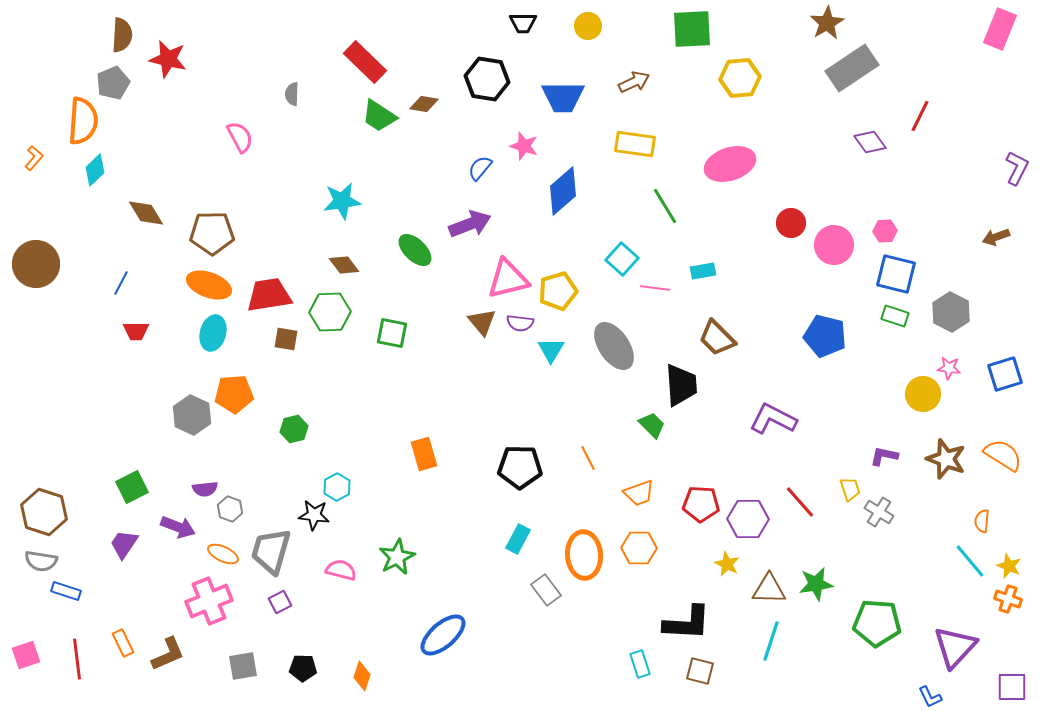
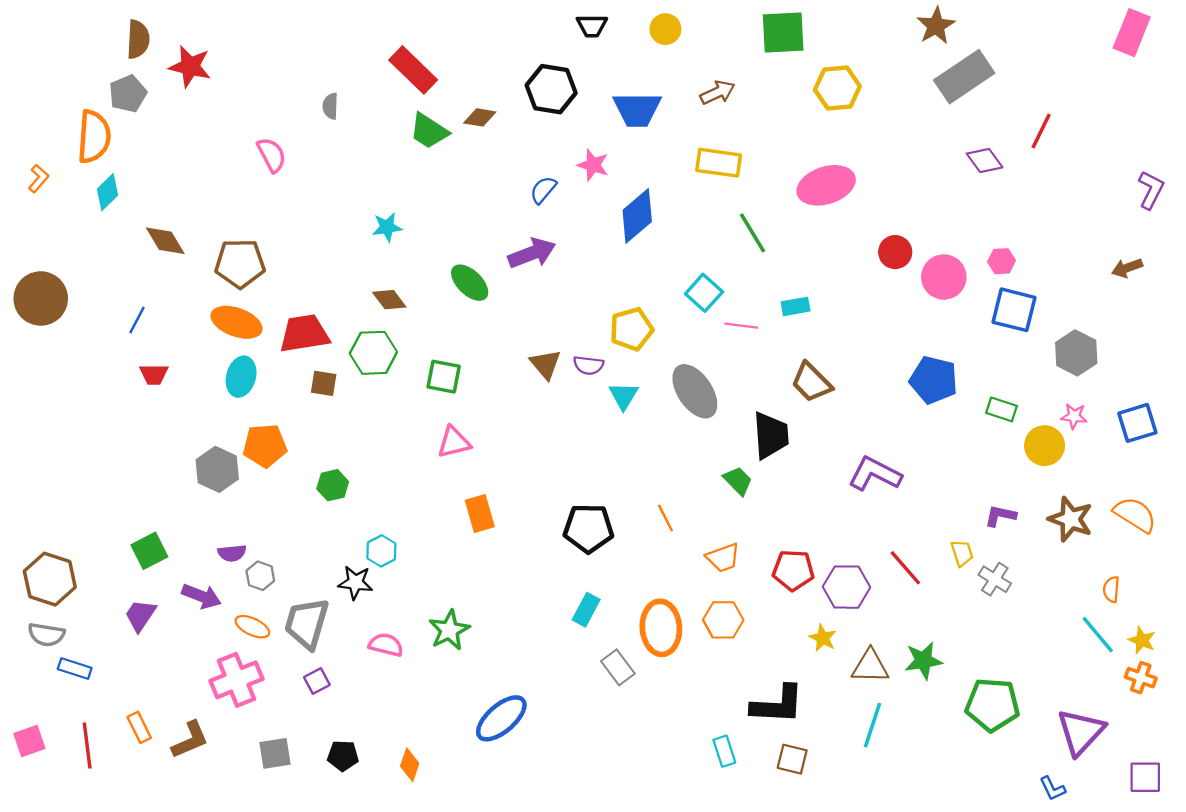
cyan star: (342, 201) -> (387, 227), size x0.7
pink triangle: (508, 279) -> (454, 442), moved, size x0.7
green rectangle: (895, 316) -> (1002, 409), moved

